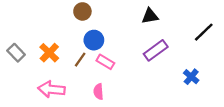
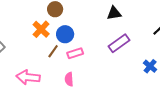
orange cross: (49, 53) -> (41, 29), moved
pink rectangle: (105, 62) -> (75, 53), turned -49

